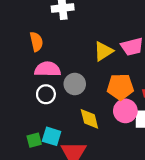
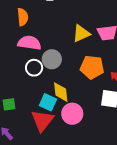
white circle: (46, 94) -> (34, 68), moved
pink circle: (125, 111) -> (72, 114), moved
cyan square: (52, 136) -> (48, 102), moved

